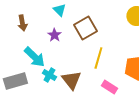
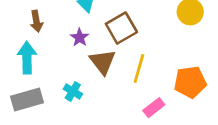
cyan arrow: (34, 57) -> (27, 58), moved, turned -135
brown triangle: (71, 80) -> (103, 62), moved
pink rectangle: (109, 87) -> (154, 108), turned -70

